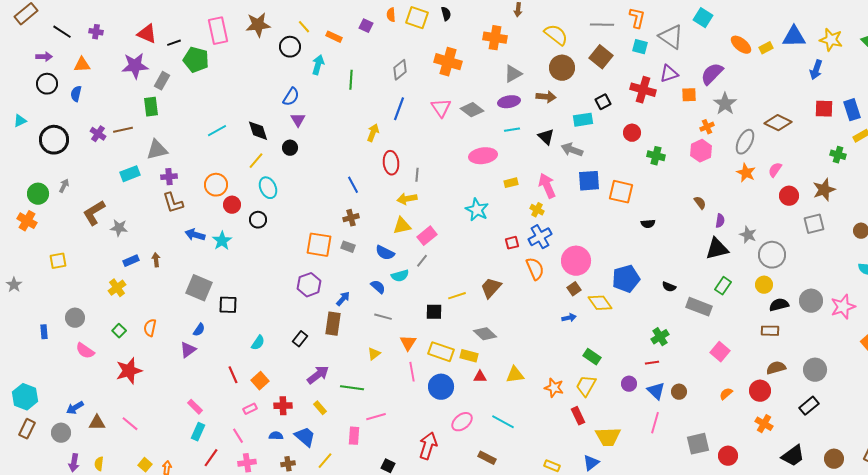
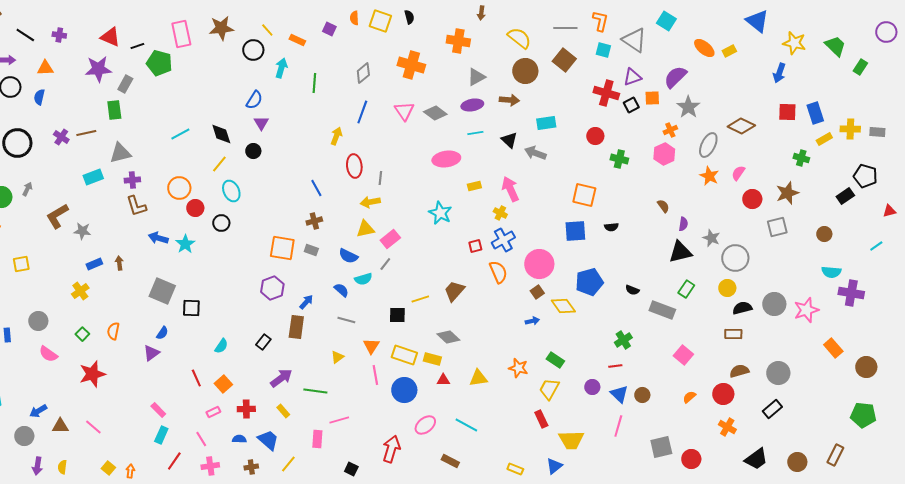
blue triangle: (794, 37) -> (757, 21), moved, turned 40
black square: (603, 102) -> (631, 105), moved
blue square: (589, 181) -> (575, 231), moved
orange star: (554, 388) -> (518, 368), moved

